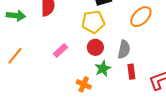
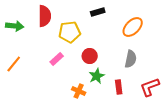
yellow pentagon: (93, 22) -> (70, 32), moved
gray semicircle: (124, 49) -> (131, 59), moved
red rectangle: (131, 72) -> (119, 87), moved

